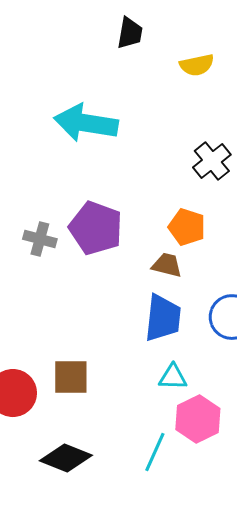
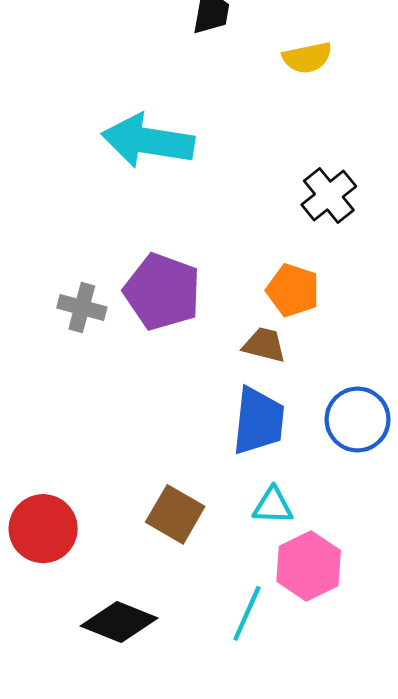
brown square: (71, 377) -> (175, 514), moved, turned 30

